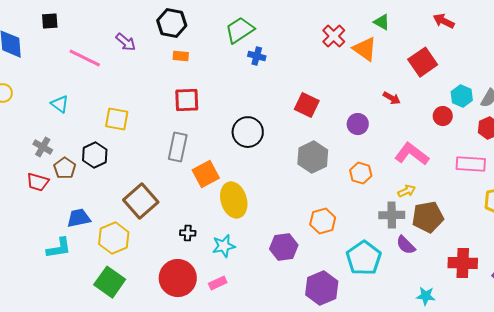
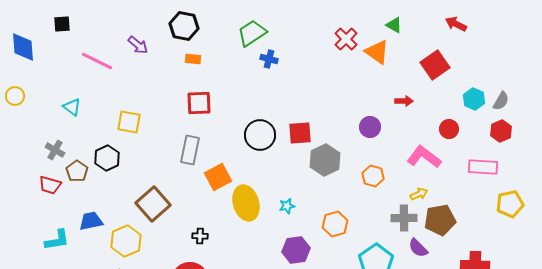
red arrow: (392, 98) -> (404, 101), turned -30
red square: (307, 105) -> (300, 133), moved, turned -30
red circle: (443, 116) -> (449, 129), moved
cyan star: (224, 246) -> (287, 206), moved, size x0.7
cyan L-shape: (59, 248) -> (57, 240), moved

